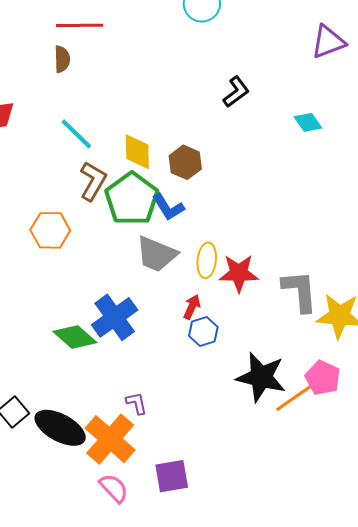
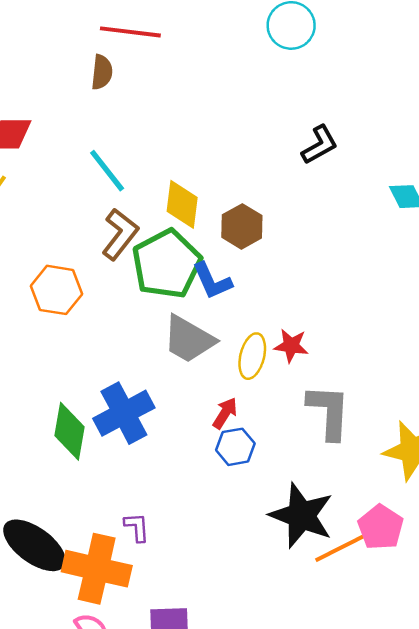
red star: (239, 273) -> (291, 346), moved, size x0.7
gray L-shape: (300, 291) -> (329, 412), moved
green diamond: (75, 337) -> (69, 431), turned 51
orange cross: (110, 439) -> (97, 569), turned -36

